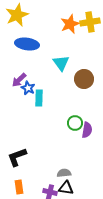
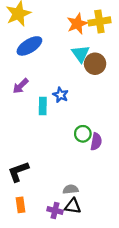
blue ellipse: (27, 44) -> (29, 46), turned -40
cyan triangle: (61, 63) -> (81, 54), moved
brown circle: (84, 79) -> (95, 64), moved
blue star: (28, 88) -> (61, 95), moved

